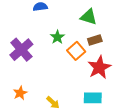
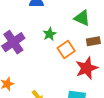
brown rectangle: (95, 40) -> (93, 41), moved

